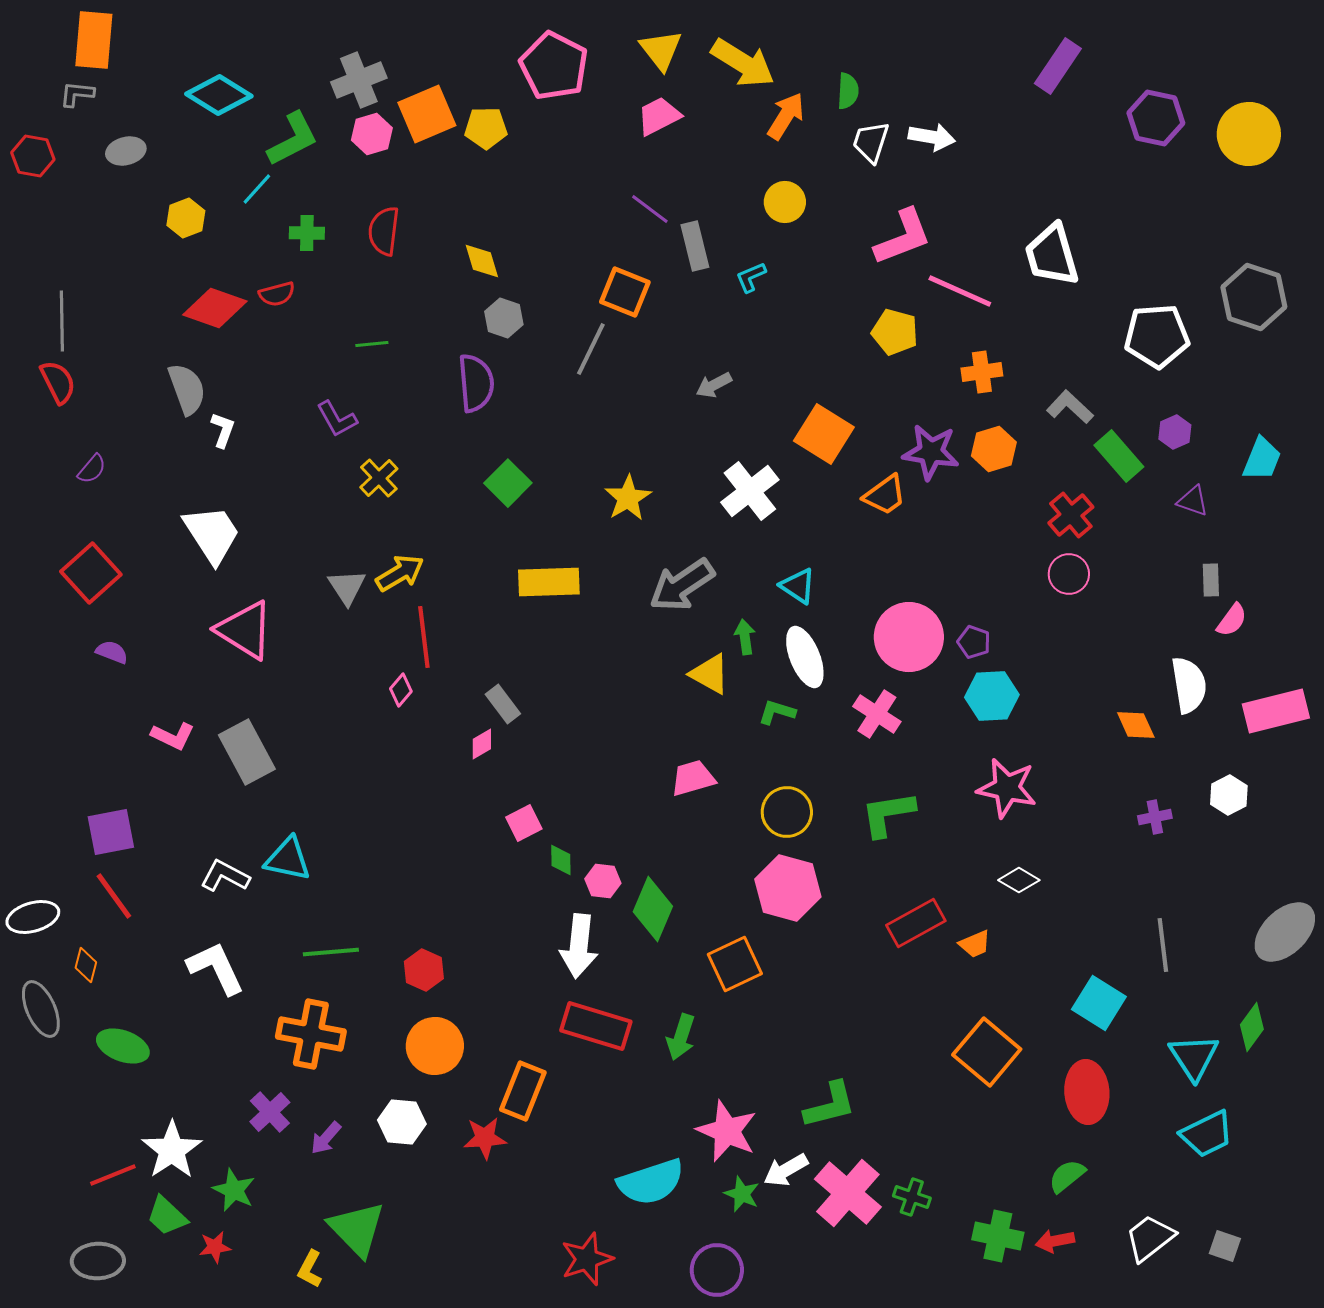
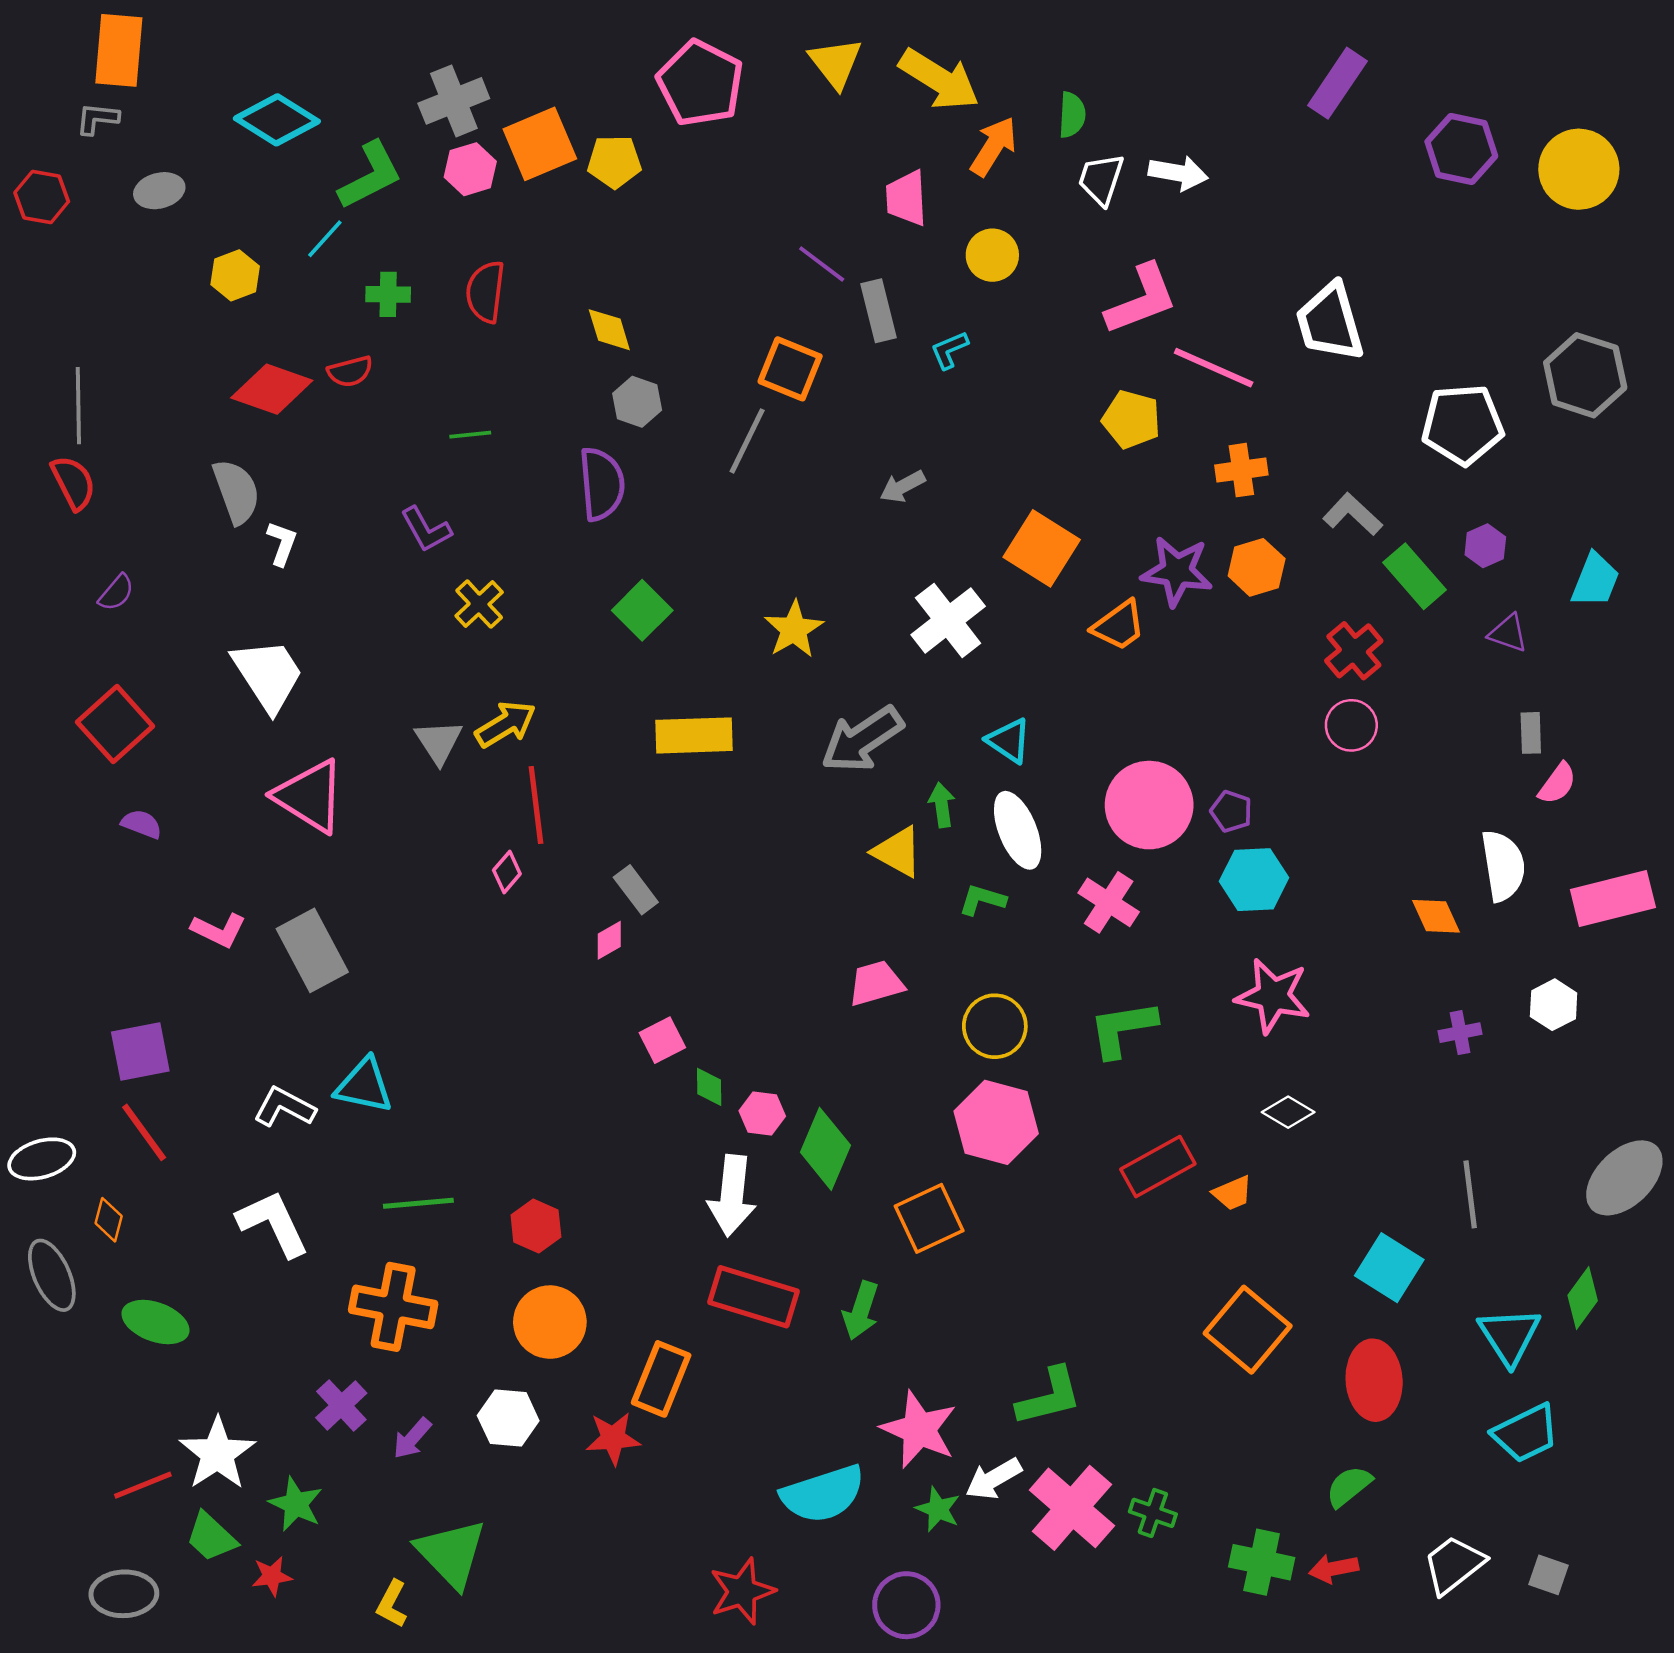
pink trapezoid: (659, 116) -> (906, 198), moved, turned -66

